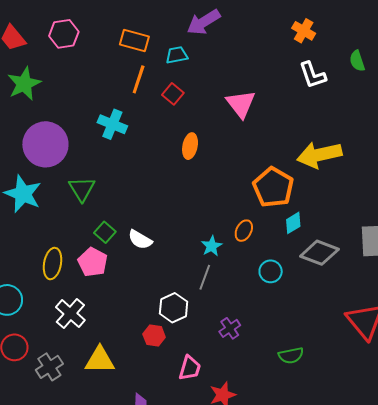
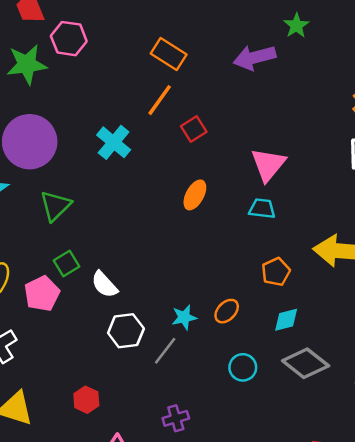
pink hexagon: (64, 34) -> (69, 39), moved
cyan trapezoid: (177, 55) -> (262, 209), moved
orange pentagon: (273, 187) -> (276, 272), size x0.6
white hexagon: (174, 308) -> (126, 331), moved

